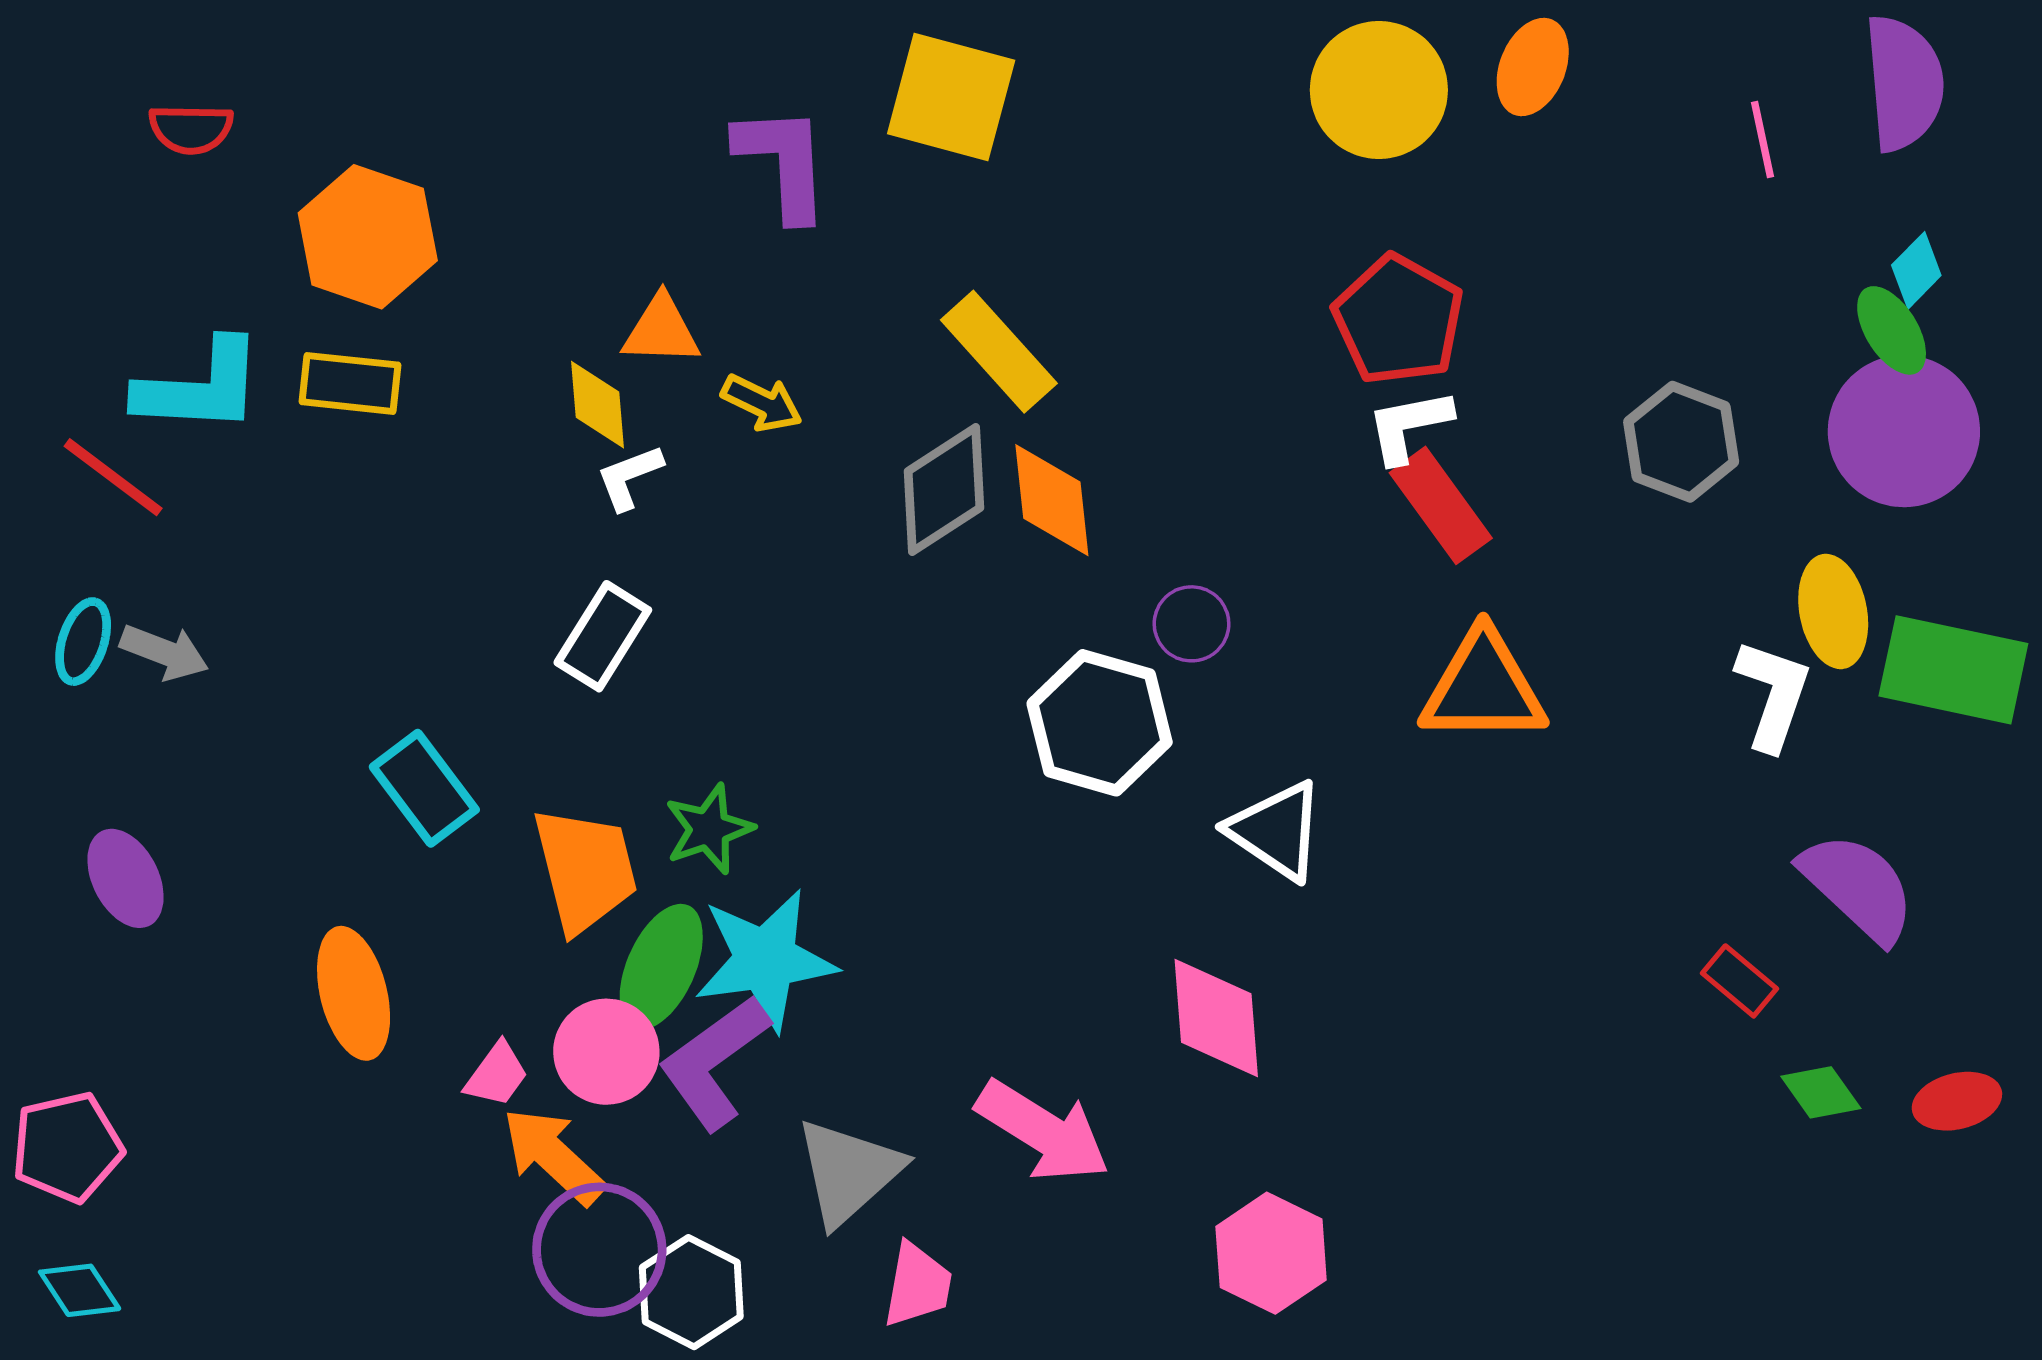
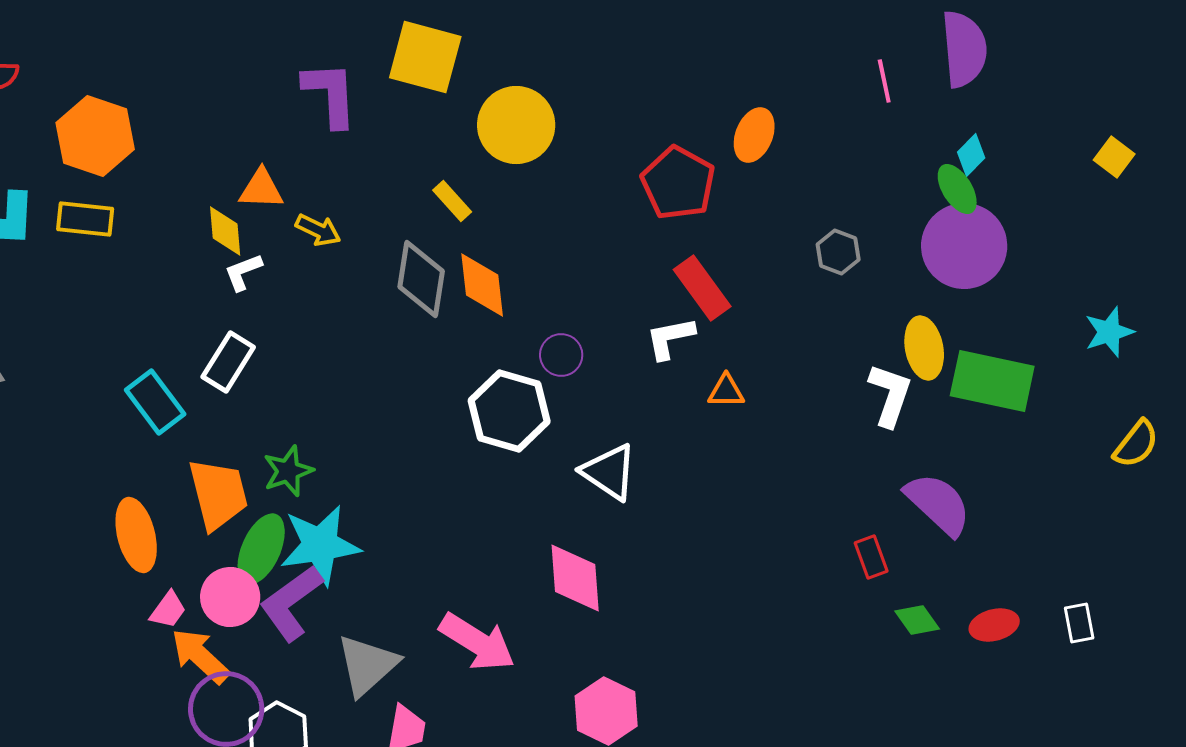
orange ellipse: (1533, 67) -> (754, 135), moved
yellow circle: (1379, 90) -> (516, 125), moved
yellow rectangle: (999, 352) -> (452, 201), size x0.6
white L-shape: (1409, 426) -> (670, 338), moved
gray hexagon: (1681, 442) -> (838, 252), size x0.7
gray diamond: (944, 490) -> (421, 279), turned -48
orange triangle: (1483, 687) -> (726, 391), size x0.5
cyan rectangle: (424, 788) -> (155, 402), moved
red rectangle: (1740, 981) -> (871, 557), turned 30
orange ellipse: (354, 993) -> (136, 535), moved

